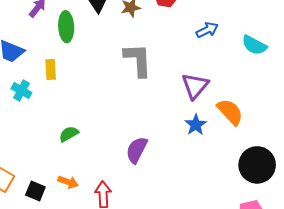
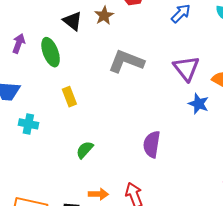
gray L-shape: (138, 60) -> (126, 61), turned -48
yellow rectangle: (51, 70) -> (69, 97), moved

